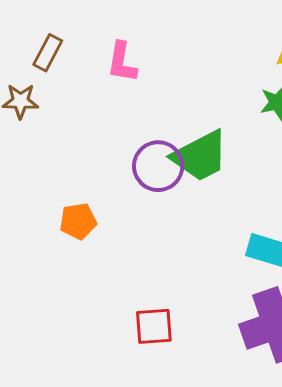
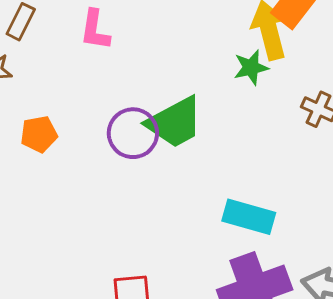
orange pentagon: (78, 221) -> (39, 134), moved

